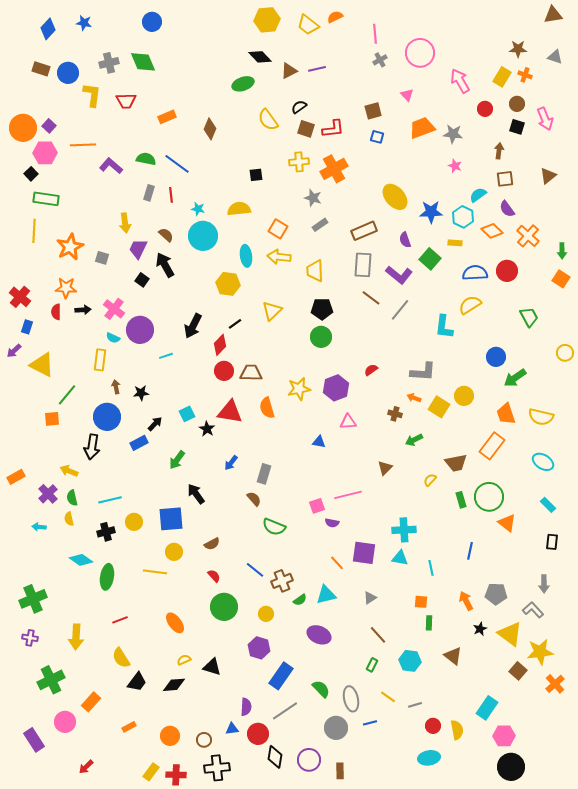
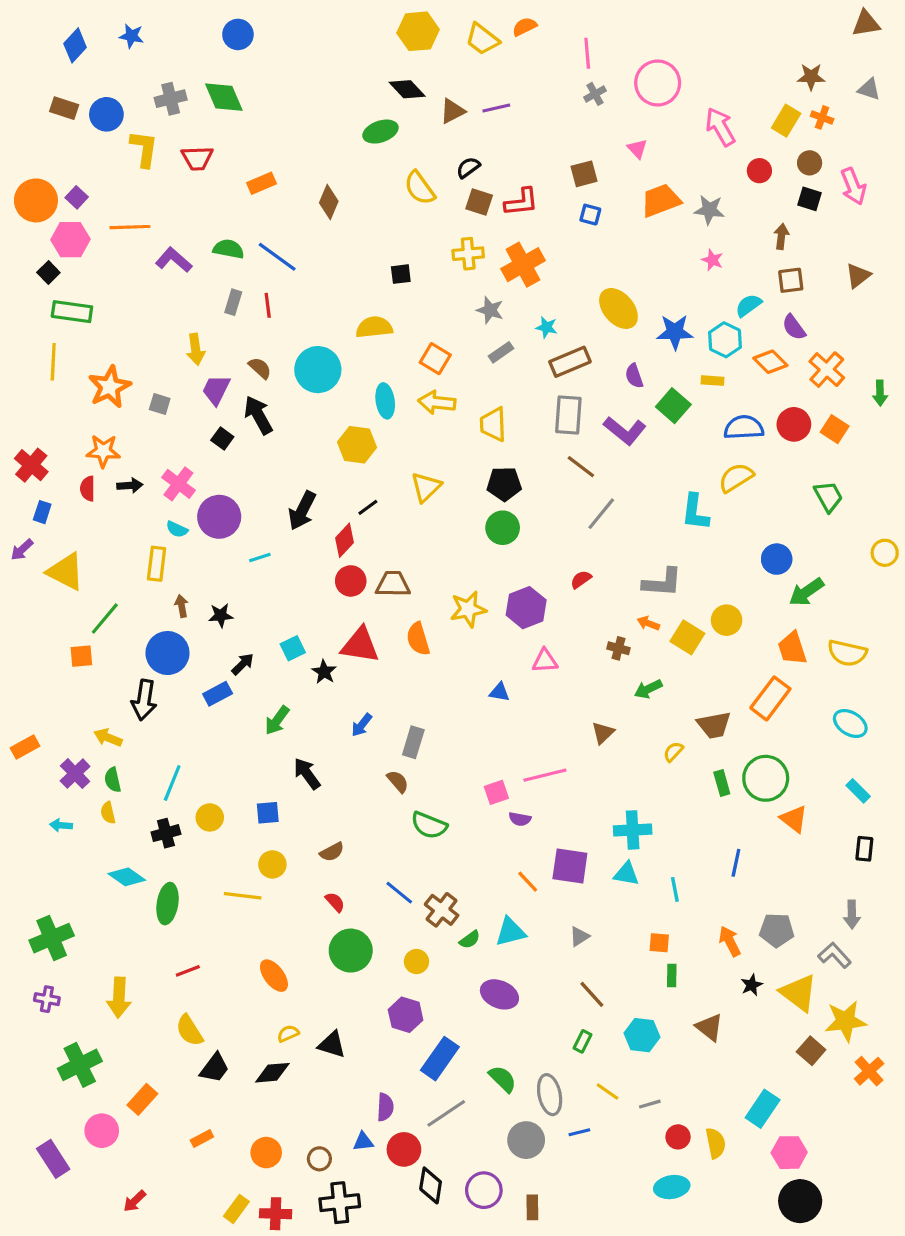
cyan star: (198, 209) -> (546, 327), moved
orange square: (561, 279) -> (835, 429), moved
gray line: (400, 310) -> (601, 514), moved
cyan line: (110, 500) -> (172, 783), turned -55
blue square: (171, 519) -> (268, 813), size x0.6
brown cross: (282, 581) -> (442, 910), turned -30

